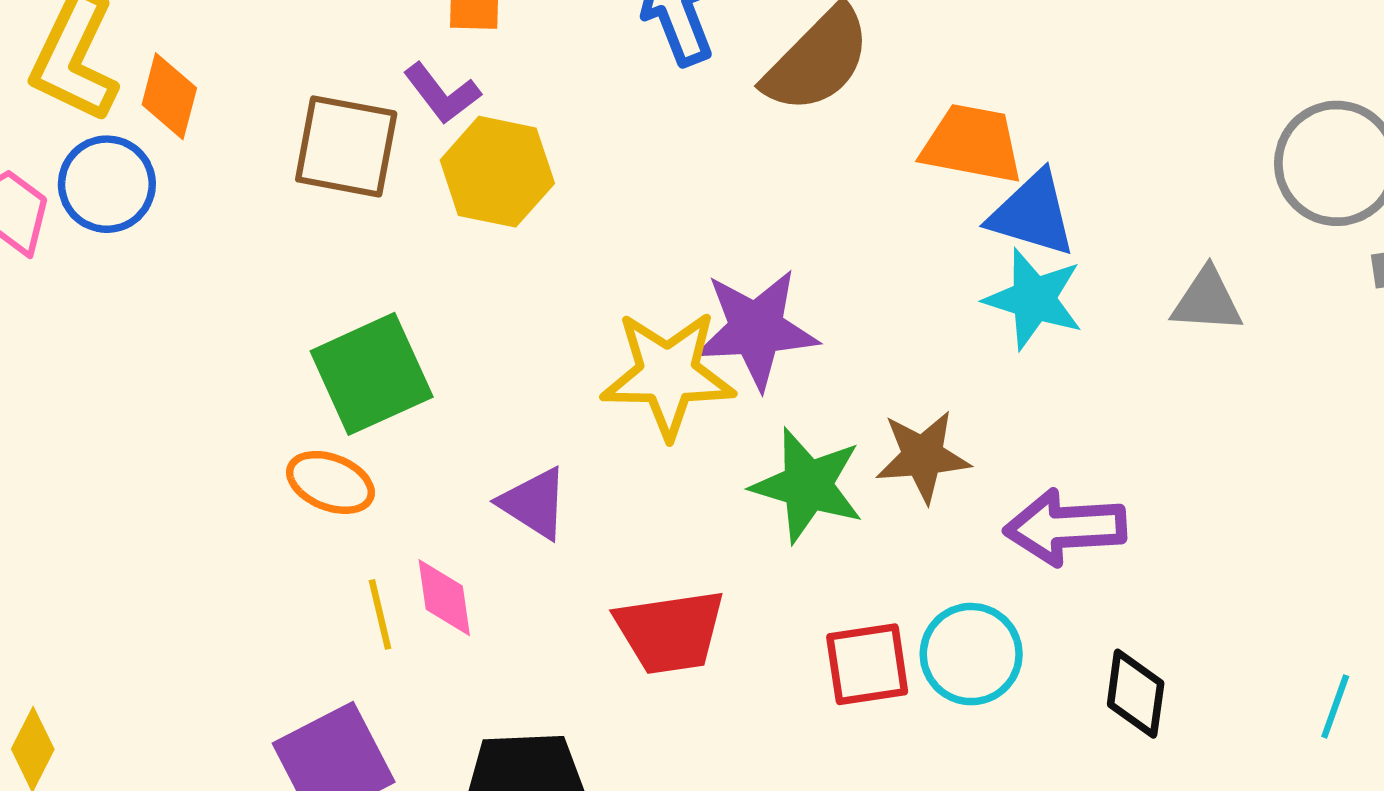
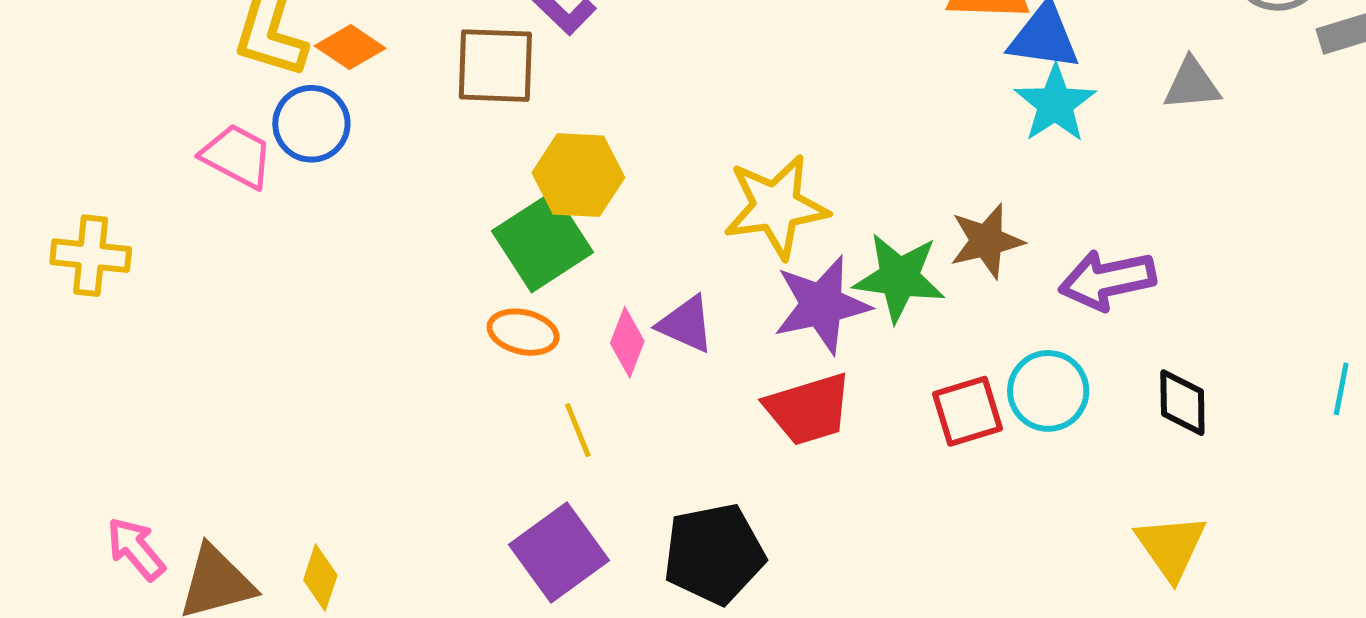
orange diamond: (169, 96) -> (350, 47), turned -62
yellow hexagon: (497, 172) -> (578, 175), moved
cyan star: (1034, 299) -> (1055, 104), turned 30
purple star: (756, 329) -> (822, 305), moved
pink diamond: (444, 598) -> (627, 342), moved, turned 38

